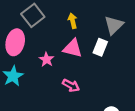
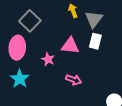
yellow arrow: (73, 21) -> (73, 11), moved
gray triangle: (114, 25) -> (94, 19), moved

